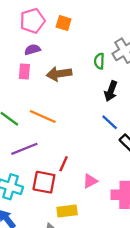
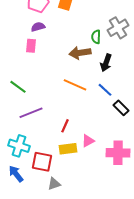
brown arrow: (59, 74) -> (80, 53), moved
orange line: (43, 116) -> (75, 85), moved
red square: (44, 182) -> (42, 162), moved
yellow rectangle: (67, 211) -> (68, 149), moved

